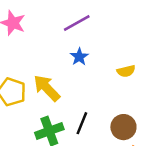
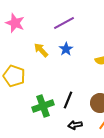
yellow arrow: (47, 88) -> (41, 50), moved, size x0.7

